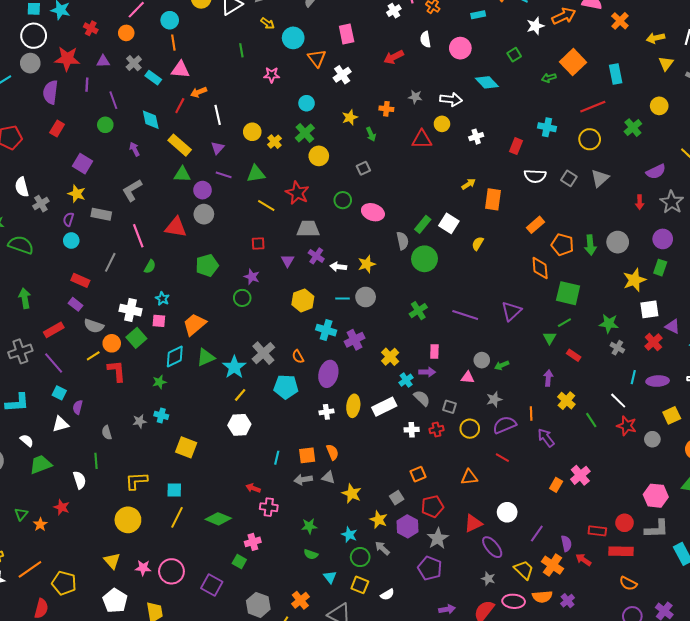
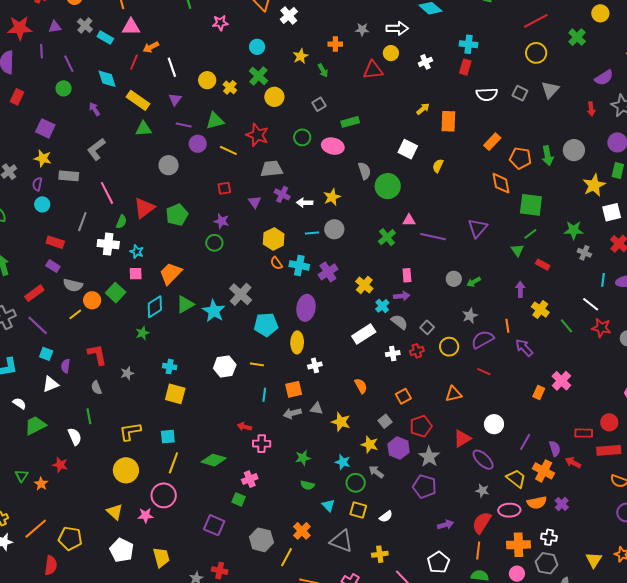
cyan cross: (547, 127) -> (468, 44), moved
purple circle: (203, 190) -> (198, 144), moved
green rectangle: (423, 224) -> (350, 122), moved, turned 42
red triangle: (176, 227) -> (144, 208), moved, turned -40
white cross: (130, 310) -> (108, 244), moved
orange semicircle: (298, 357) -> (276, 263), moved
red L-shape: (117, 371) -> (97, 355), moved
pink triangle: (468, 378) -> (409, 220), moved
yellow line: (240, 395) -> (257, 364), moved, turned 64
yellow ellipse: (353, 406) -> (297, 342), moved
gray square: (449, 407) -> (427, 327), turned 32
white cross: (326, 412) -> (315, 365), moved
cyan cross: (161, 415) -> (170, 367), moved
orange semicircle: (332, 452) -> (361, 386), moved
pink circle: (171, 571) -> (164, 495), moved

